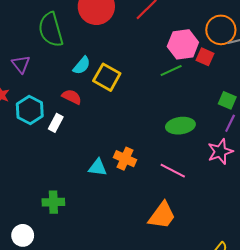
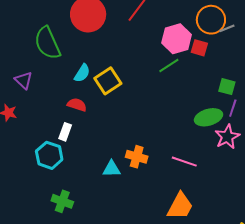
yellow square: (107, 77) -> (108, 81), turned 36
cyan hexagon: (30, 110) -> (49, 155), moved
green ellipse: (180, 126) -> (208, 117), moved
green cross: (53, 202) -> (62, 201), moved, turned 30

